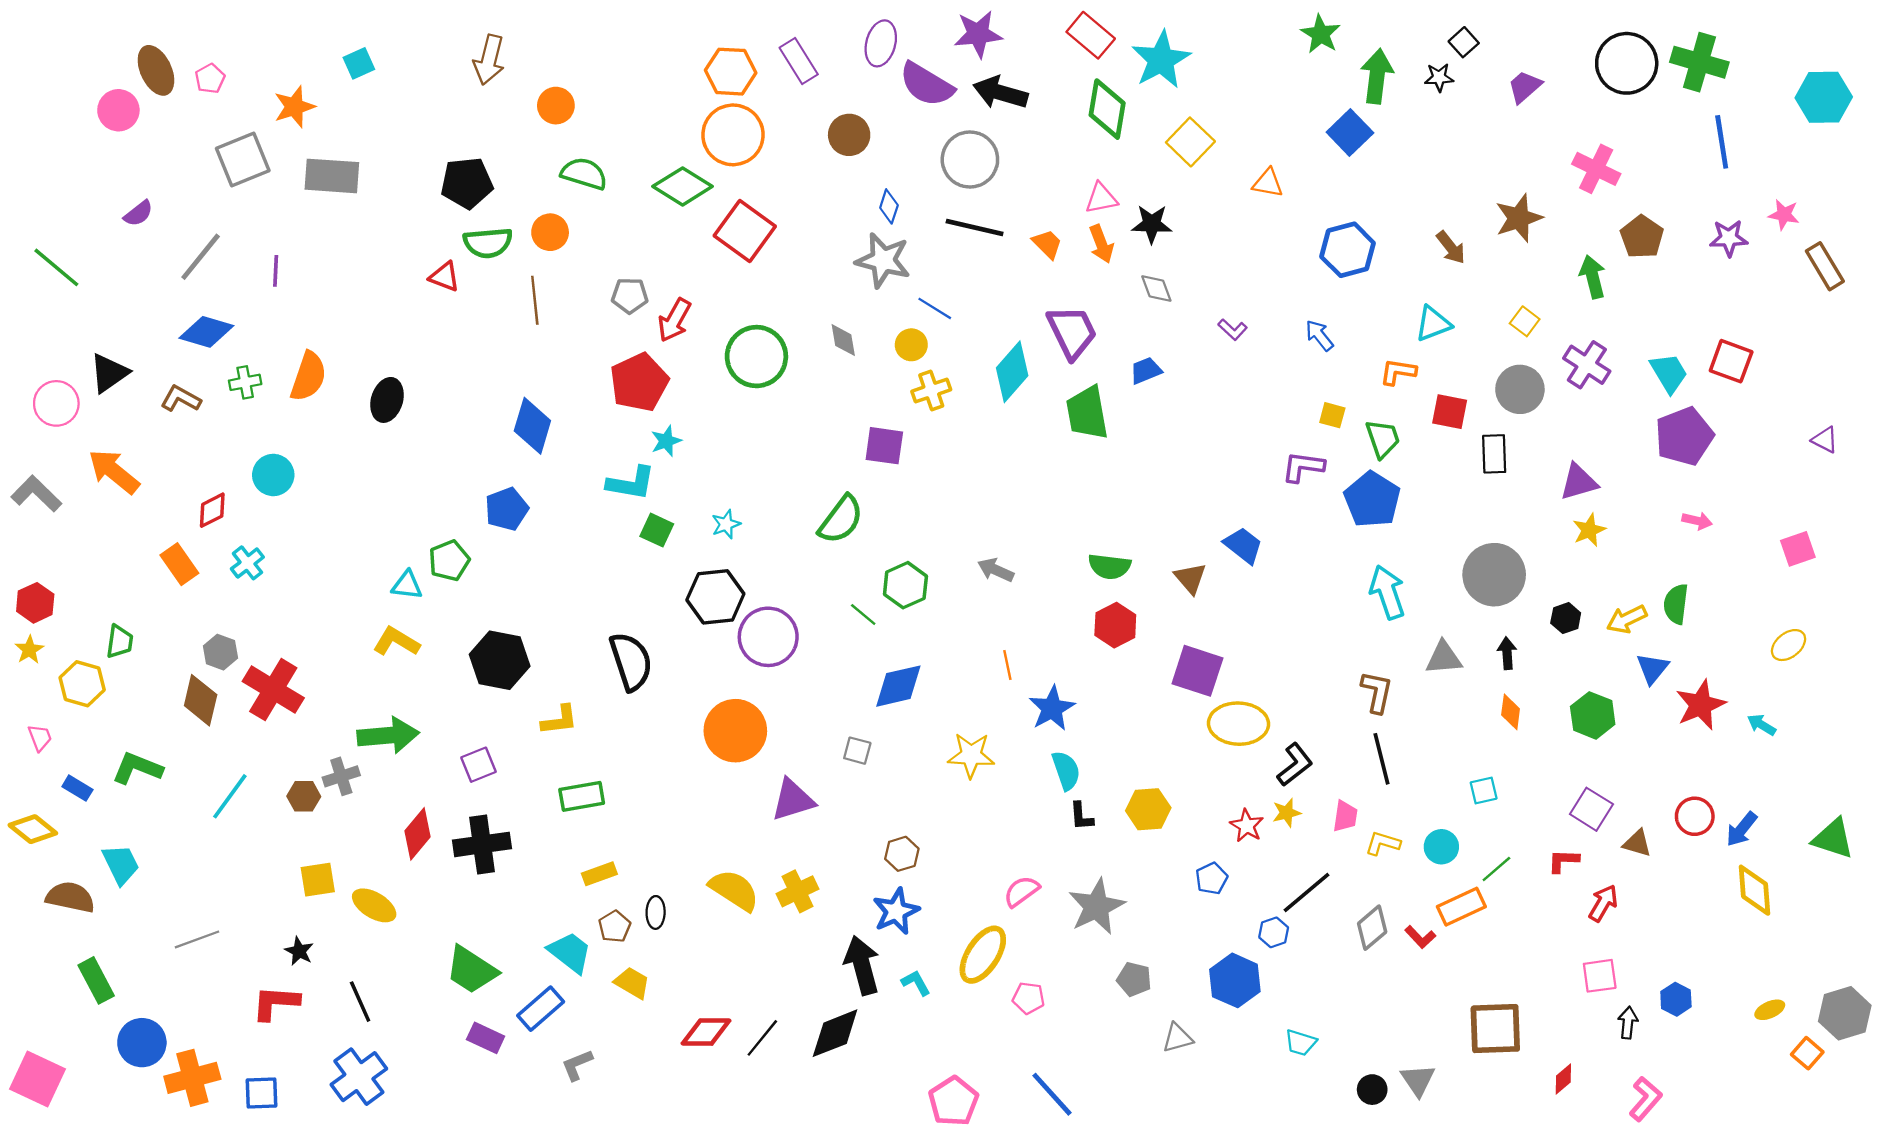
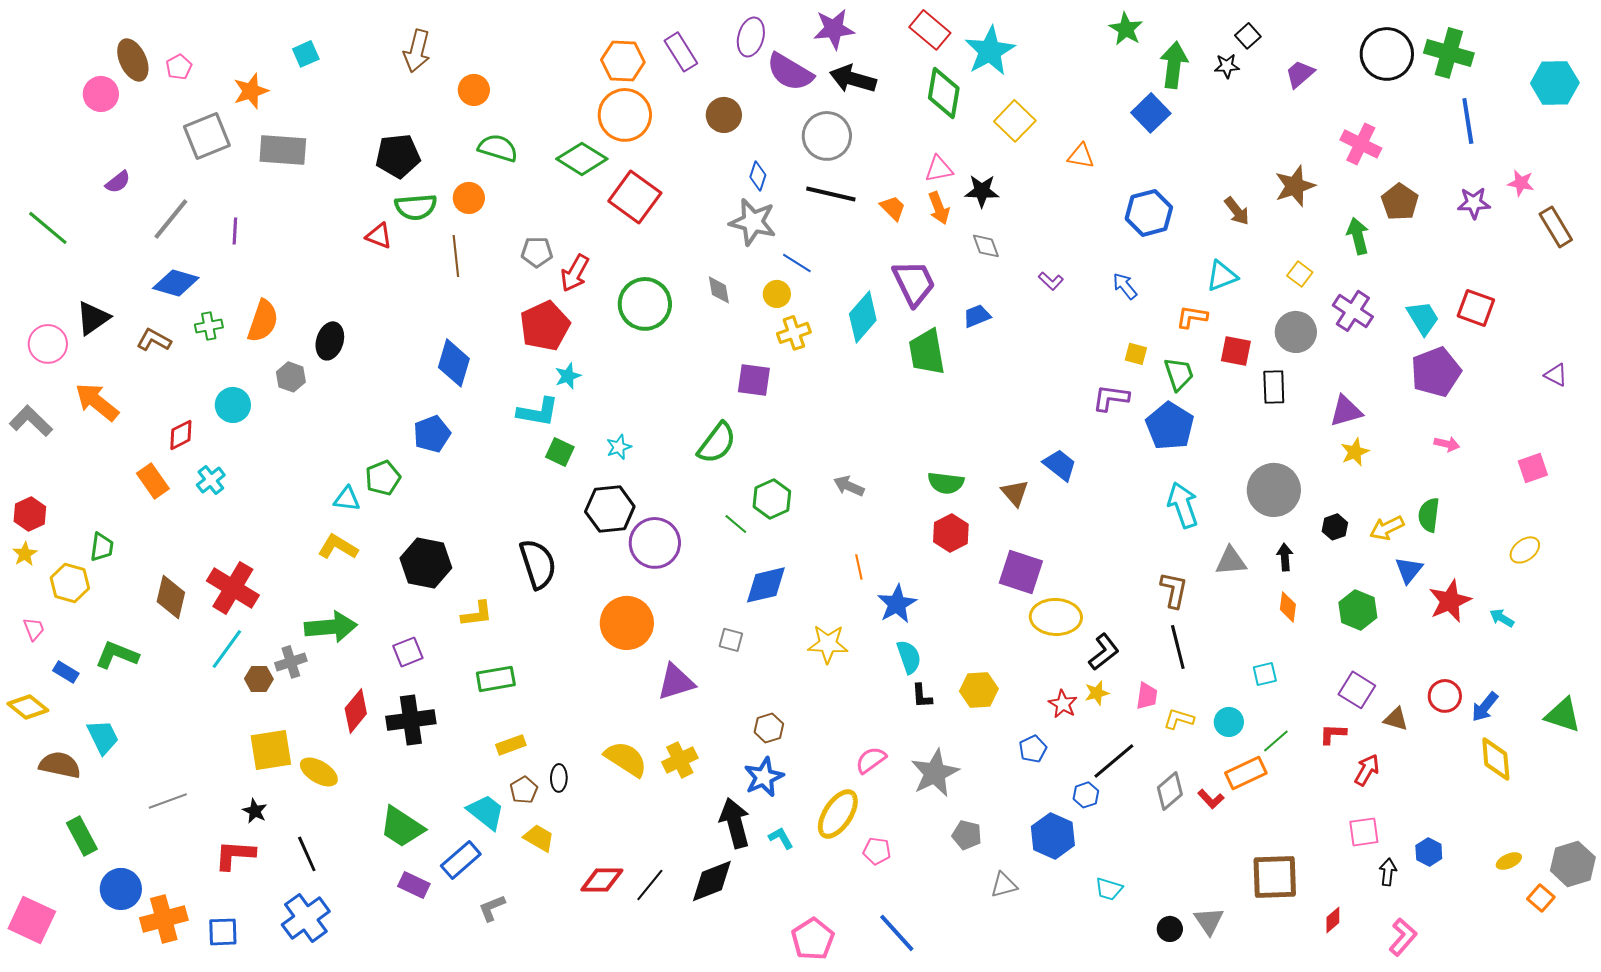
gray hexagon: (220, 652) -> (291, 377), moved
cyan line: (230, 796) -> (227, 649), moved
yellow square: (318, 880) -> (271, 750), size x1.4

